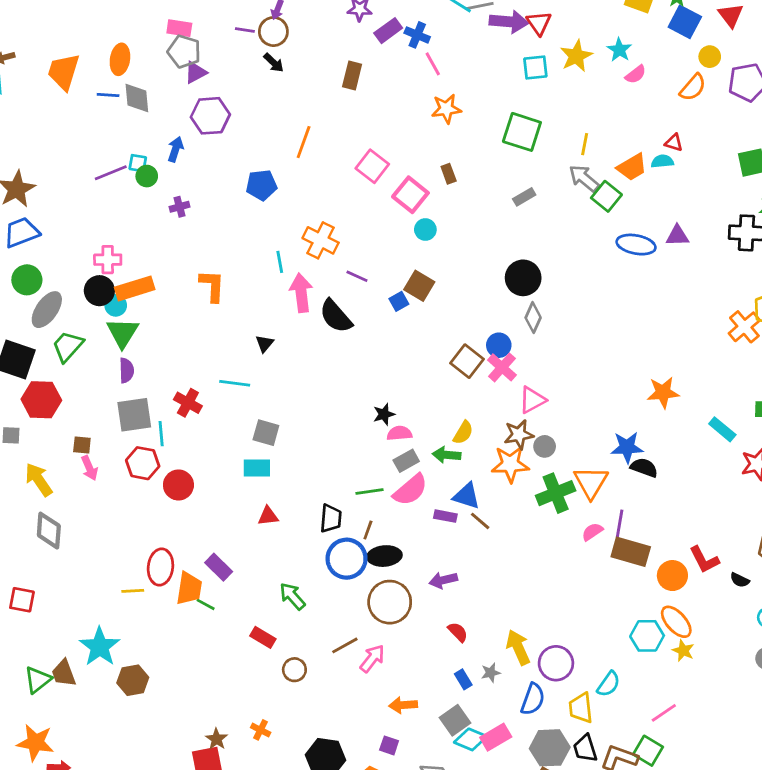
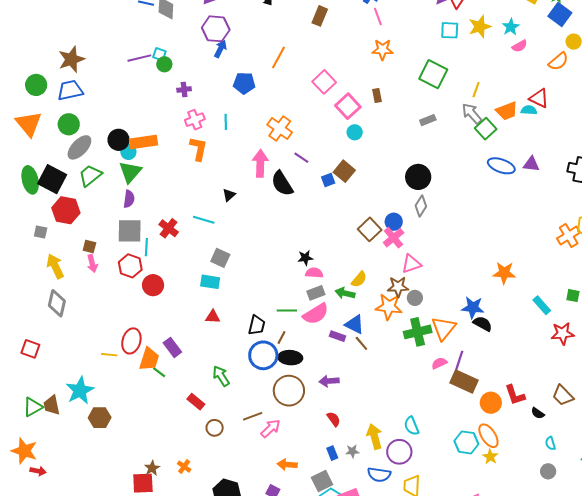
red triangle: (674, 143) -> (539, 98), size x1.5
blue arrow: (175, 149) -> (221, 49), moved
pink cross: (108, 260) -> (195, 120), moved, turned -30
cyan line: (280, 262) -> (226, 122), moved
cyan semicircle: (609, 684) -> (412, 426), moved, turned 114
blue semicircle: (533, 699) -> (379, 475), turned 70

